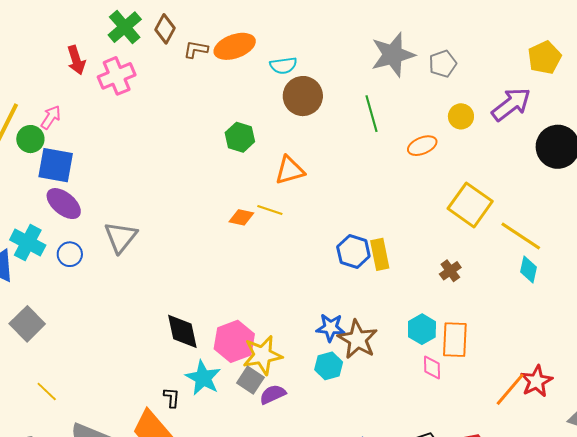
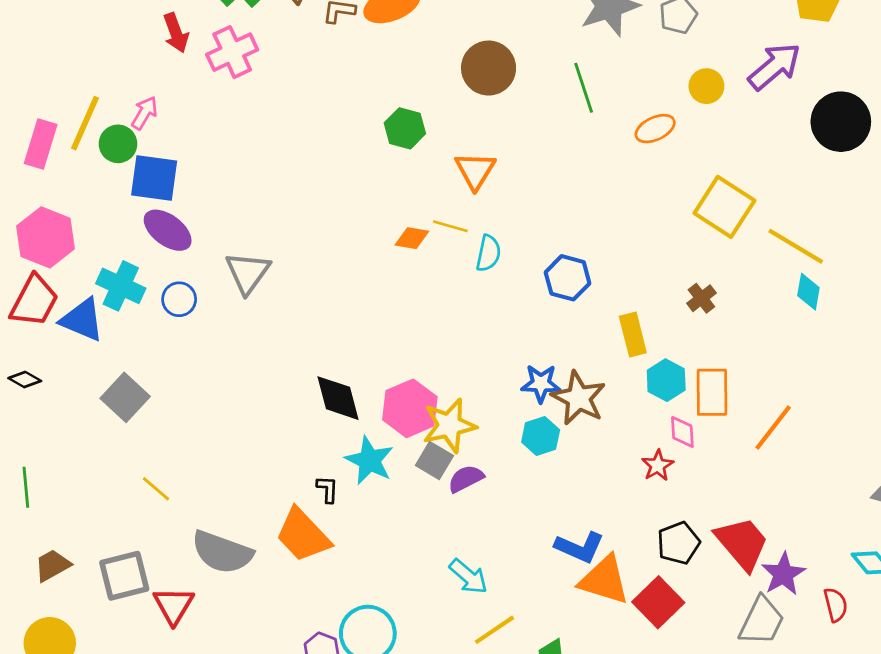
cyan semicircle: (283, 65) -> (488, 253), moved, turned -68
orange triangle: (290, 170) -> (475, 171), turned -40
yellow rectangle: (380, 254) -> (633, 335), moved
red star: (536, 381) -> (658, 465), moved, size x0.7
orange line: (510, 389) -> (773, 427), moved

